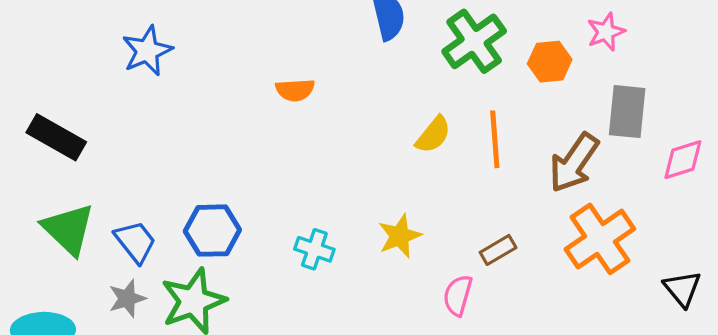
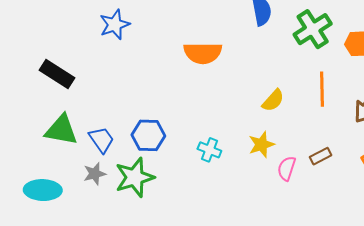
orange semicircle: (295, 90) -> (203, 53), size x1.6
yellow semicircle: (433, 135) -> (273, 100), moved
green triangle: (68, 229) -> (61, 130), turned -36
pink semicircle: (458, 295) -> (287, 168), moved

